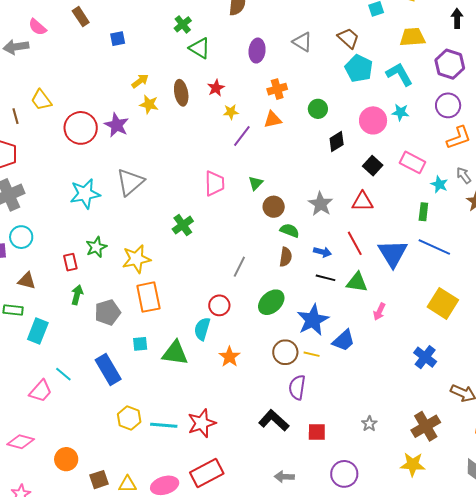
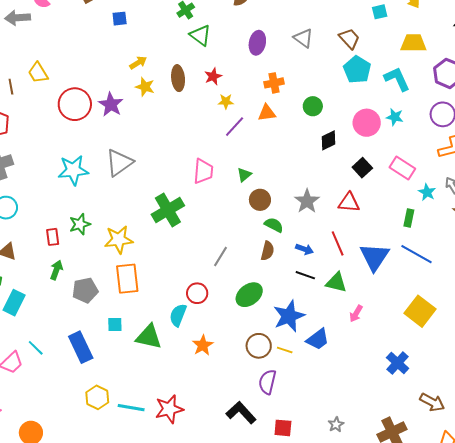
green cross: (183, 225) -> (168, 210), size x1.5

